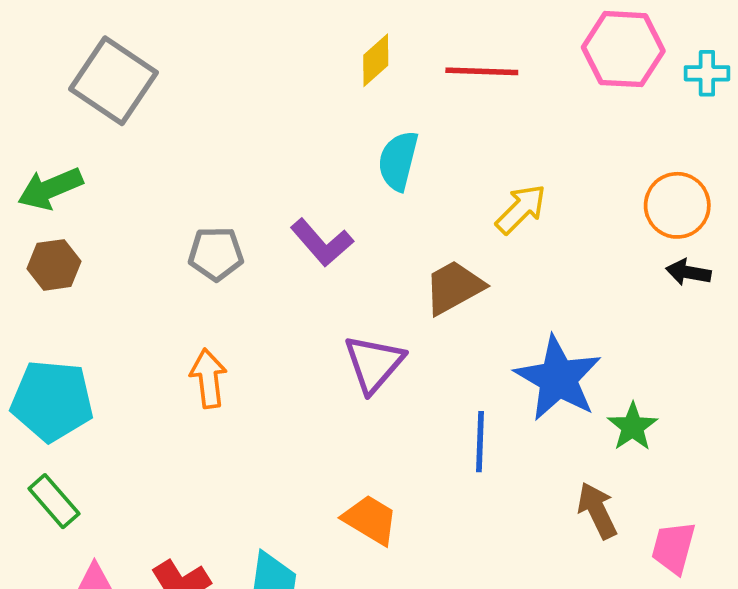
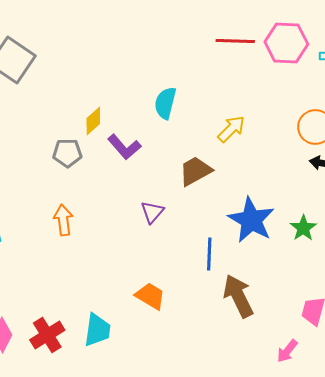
yellow diamond: (376, 60) -> (93, 121), moved
red line: (482, 71) -> (235, 41), moved
purple triangle: (374, 364) -> (152, 212), size x0.7
green star: (633, 427) -> (303, 228), moved
brown arrow: (597, 510) -> (238, 296), moved, size x1.4

